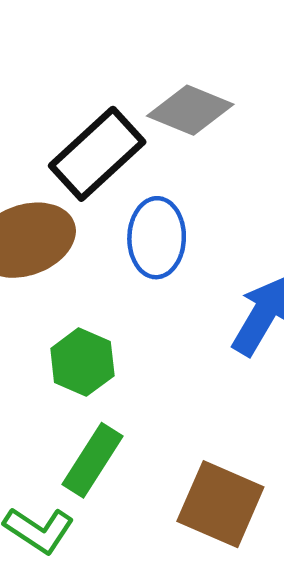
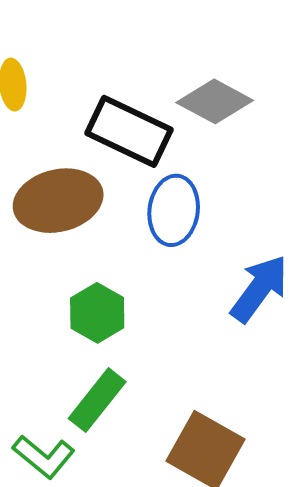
black rectangle: (97, 154) -> (129, 131), turned 62

